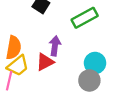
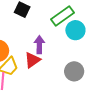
cyan circle: (95, 63) -> (75, 30), moved

